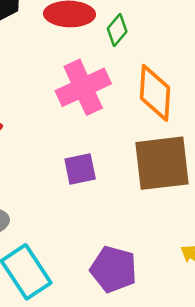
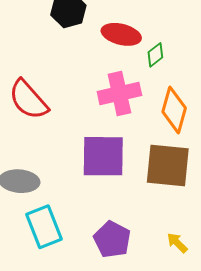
purple square: (80, 169) -> (103, 156), size x1.8

